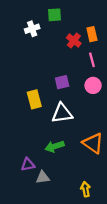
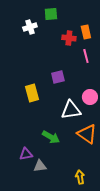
red cross: (74, 41) -> (69, 38), turned -32
pink circle: (93, 85) -> (90, 97), moved
white triangle: (62, 113) -> (71, 110), moved
green arrow: (55, 146) -> (51, 137), turned -132

